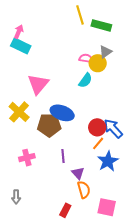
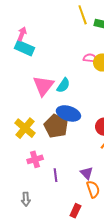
cyan semicircle: (85, 80) -> (63, 85), moved
yellow cross: (19, 112) -> (25, 128), moved
brown pentagon: (49, 125) -> (56, 126), turned 30
purple line: (63, 156) -> (56, 175), moved

